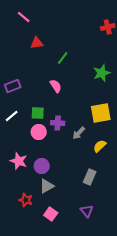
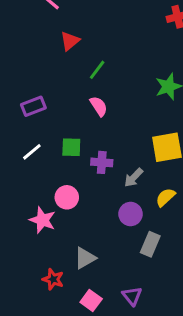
red triangle: (37, 43) -> (70, 41), turned -32
green line: (63, 58) -> (97, 70), moved
pink circle: (39, 132) -> (67, 197), moved
purple circle: (42, 166) -> (131, 214), moved
purple triangle: (87, 211) -> (132, 296), moved

